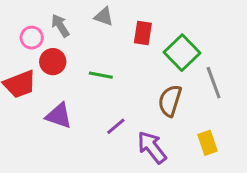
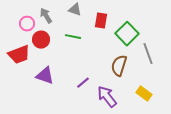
green line: (101, 75) -> (73, 37), moved
yellow rectangle: (208, 143) -> (144, 94), turned -35

